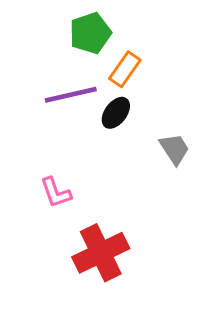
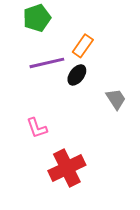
green pentagon: (90, 33) -> (37, 18), moved

